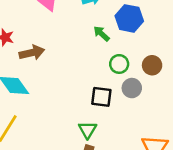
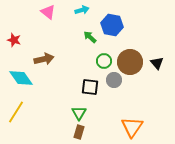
brown arrow: (32, 53) -> (44, 59), moved
brown circle: (152, 65) -> (130, 62), size x1.6

